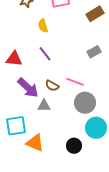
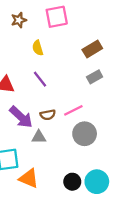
brown rectangle: (95, 14) -> (92, 49), moved
pink line: (75, 82) -> (73, 110), turned -48
brown semicircle: (52, 86) -> (48, 115), turned -40
cyan circle: (96, 128) -> (97, 182), moved

